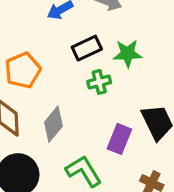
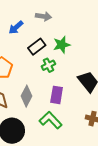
purple rectangle: (119, 139) -> (57, 95), moved

